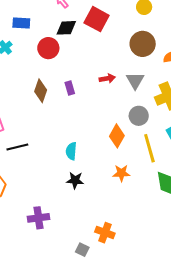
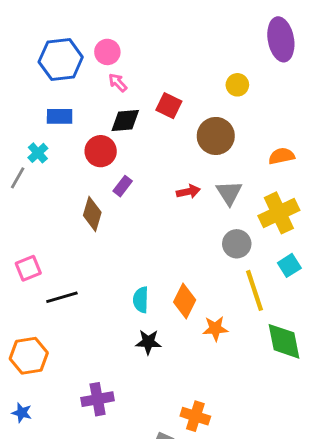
red square: (97, 19) -> (169, 106), size x0.7
brown circle: (143, 44) -> (216, 136), moved
purple rectangle: (70, 88) -> (123, 186), moved, turned 56
orange diamond: (117, 136) -> (185, 301), moved

